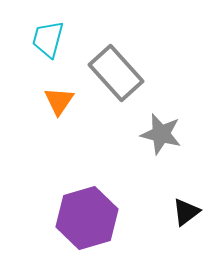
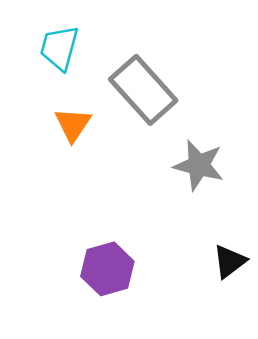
purple hexagon: (87, 218) -> (107, 269), size x0.7

